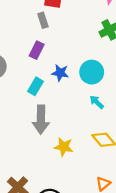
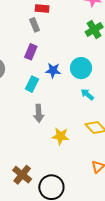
gray arrow: (41, 120) -> (39, 113), size x0.7

